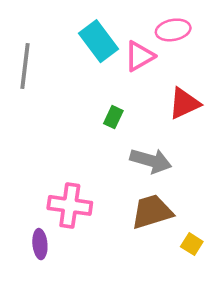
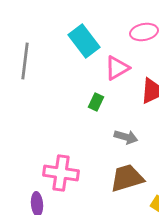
pink triangle: (140, 56) -> (117, 68), moved
gray arrow: (151, 161) -> (126, 137), size x0.7

